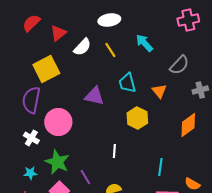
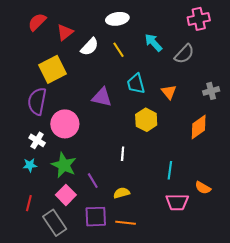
gray semicircle: (179, 65) -> (184, 54), moved
cyan star: (30, 173) -> (30, 165), moved

